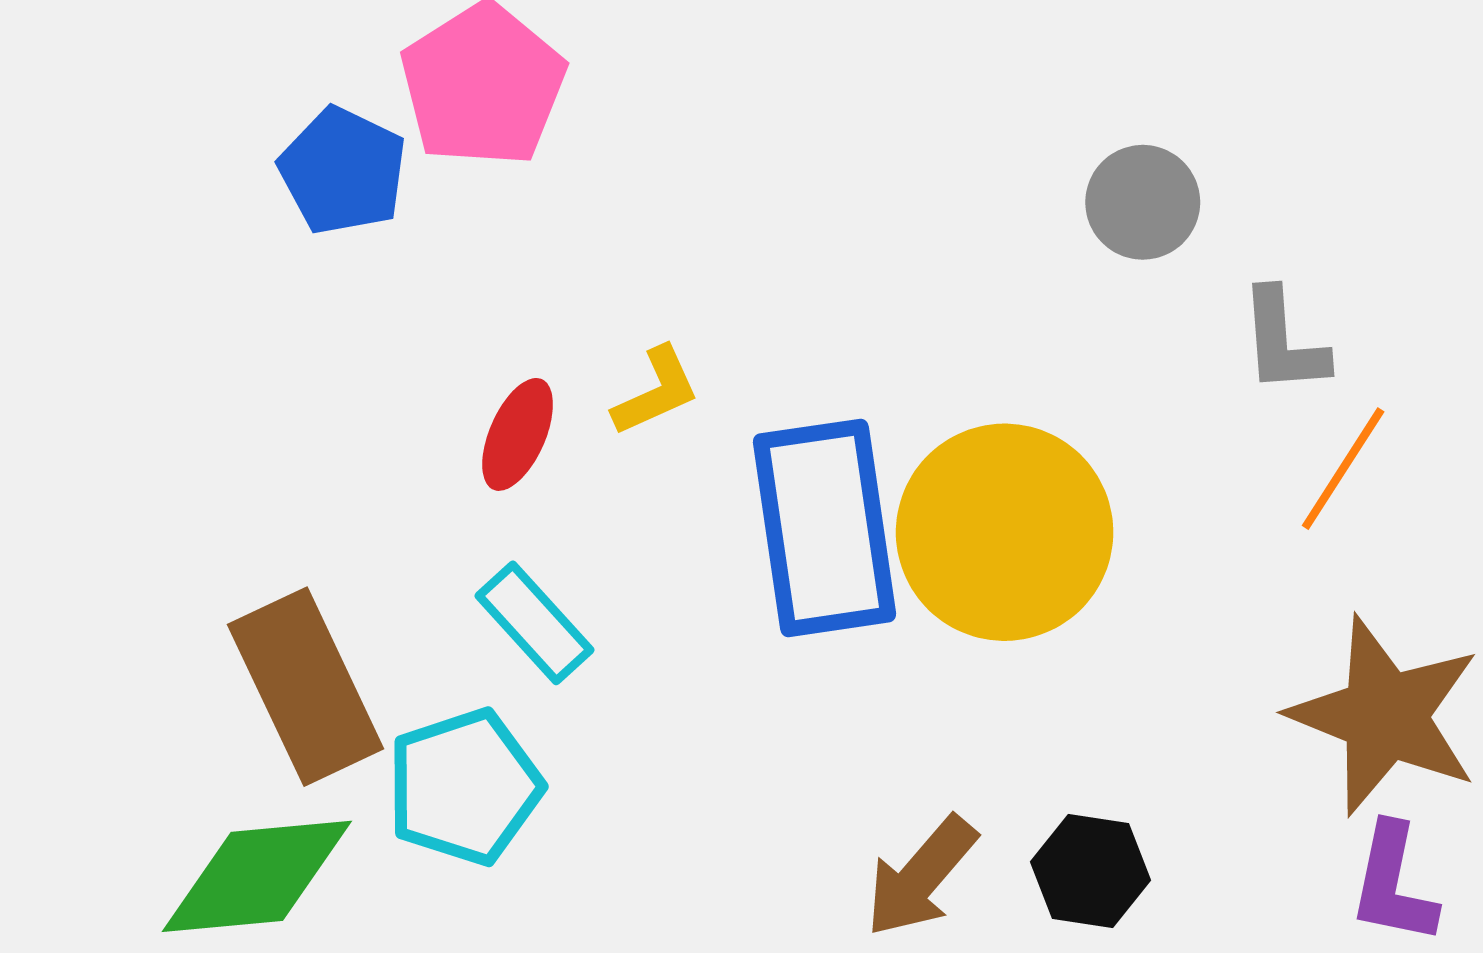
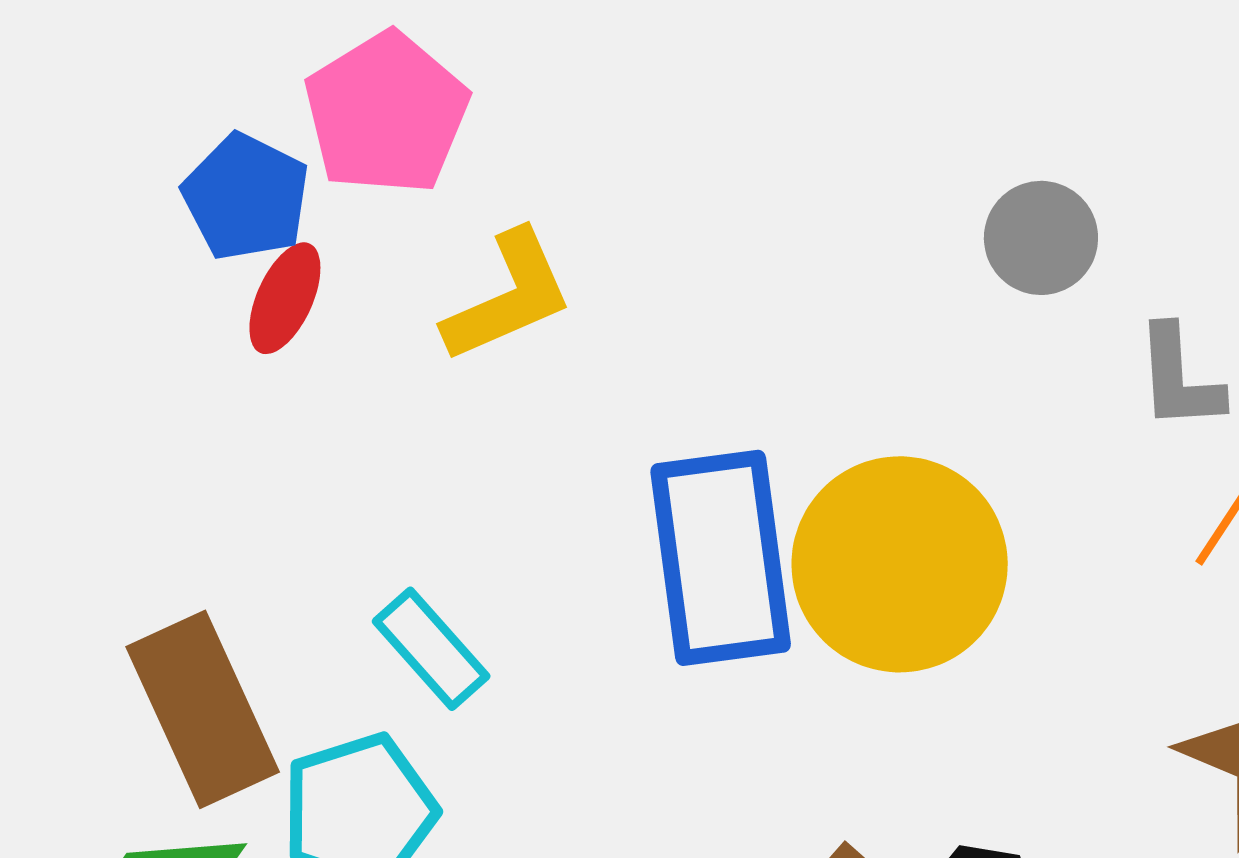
yellow L-shape: (656, 391) -> (508, 297), moved, size x1.5
red ellipse: (518, 434) -> (285, 298), moved

